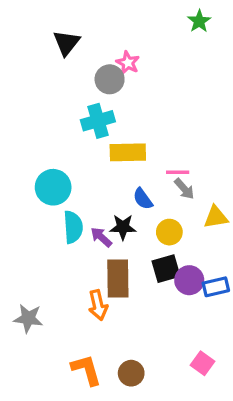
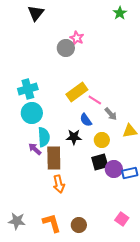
black triangle: (66, 43) -> (36, 13), moved
cyan cross: (98, 121) -> (28, 89), moved
yellow rectangle: (128, 152) -> (77, 92), turned -35
pink line: (178, 172) -> (95, 100), moved, turned 32
purple arrow: (101, 237) -> (35, 149), moved
brown rectangle: (118, 279) -> (54, 158), moved
gray star: (28, 318) -> (17, 221), moved

